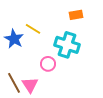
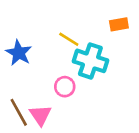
orange rectangle: (76, 15) -> (119, 24), moved
yellow line: (33, 29) -> (69, 39), moved

